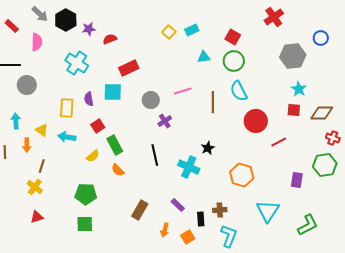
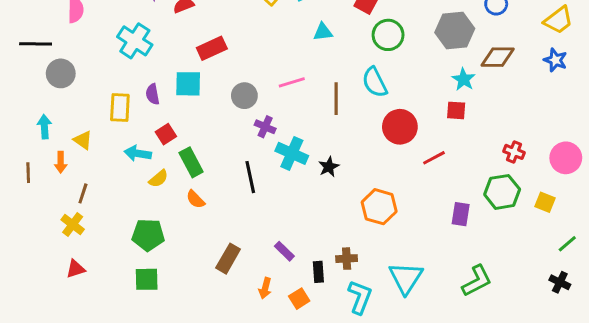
green circle: (234, 61) -> (388, 35), moved
brown diamond: (322, 113) -> (498, 57), moved
purple cross: (165, 121) -> (265, 127), turned -32
cyan arrow: (67, 137) -> (138, 153), moved
cyan cross: (189, 167) -> (292, 153), moved
cyan triangle: (268, 211) -> (406, 278), moved

